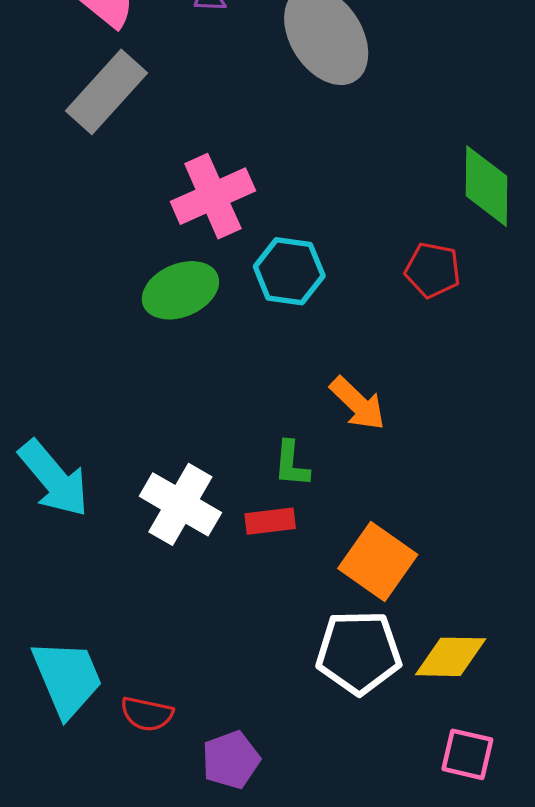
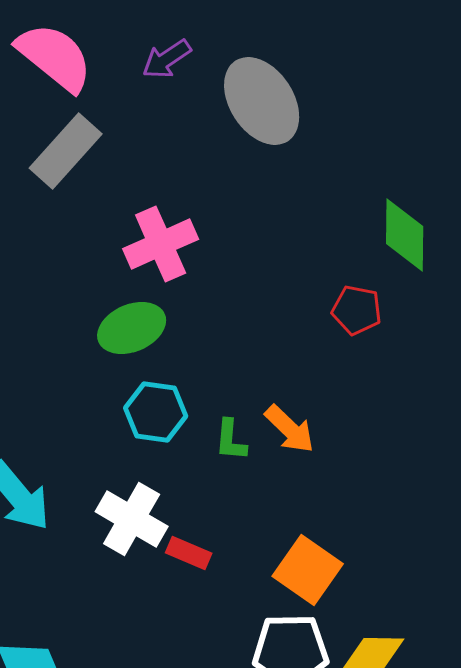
cyan hexagon: (289, 271) -> (156, 412), moved
green L-shape: (291, 464) -> (231, 440), moved
red rectangle: (270, 521) -> (189, 553), moved, turned 30

